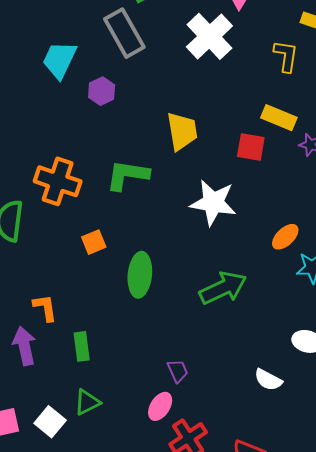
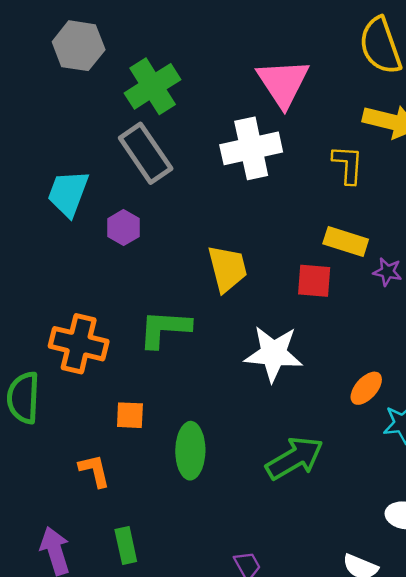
white cross: (209, 36) -> (251, 148), turned 36
orange square: (94, 242) -> (130, 415), turned 30
orange L-shape: (45, 308) -> (94, 471), moved

